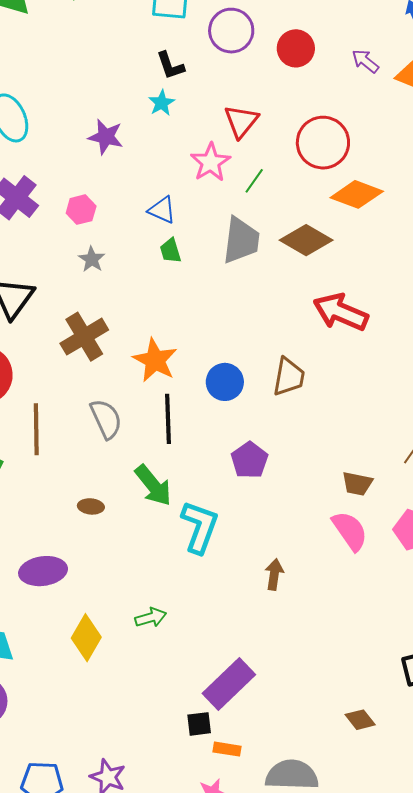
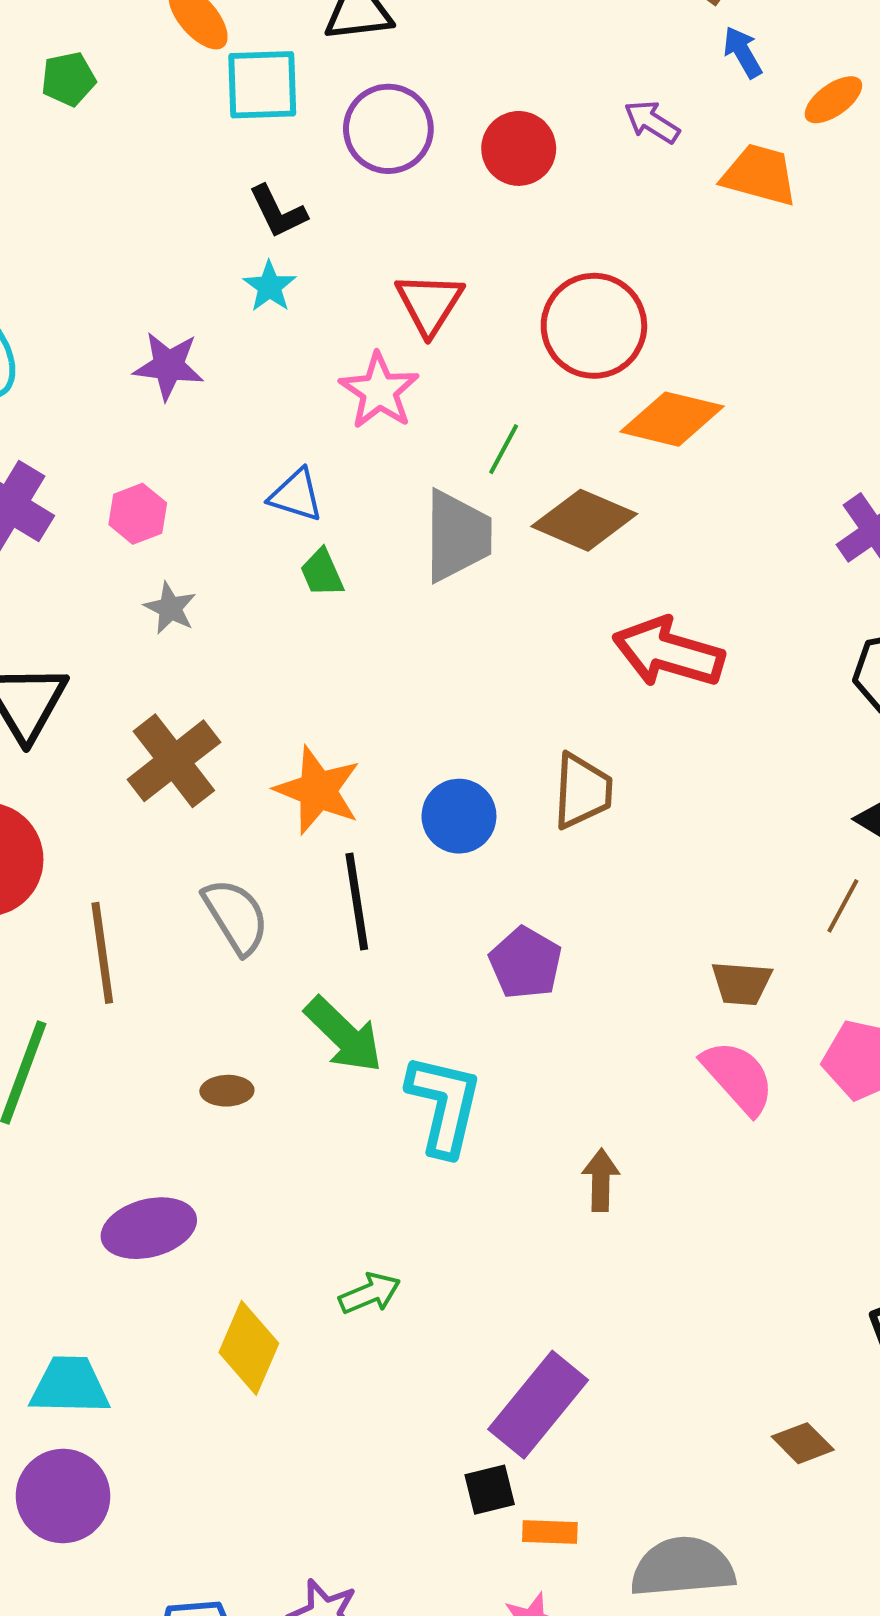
purple arrow: (365, 61) -> (652, 122), moved
green line: (254, 181) -> (504, 449), moved

